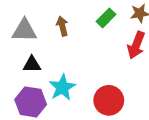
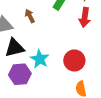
black triangle: (32, 64) -> (15, 48), size x1.5

